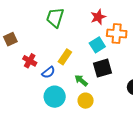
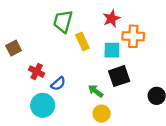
cyan square: (97, 45) -> (112, 50), turned 35
yellow rectangle: (65, 57) -> (82, 41), moved, turned -56
cyan circle: (55, 97) -> (43, 105), moved

